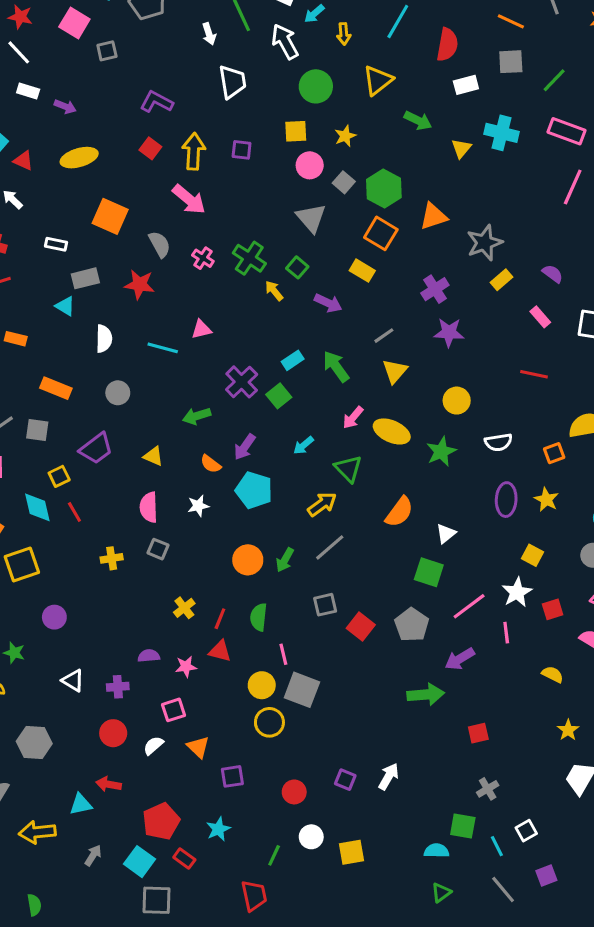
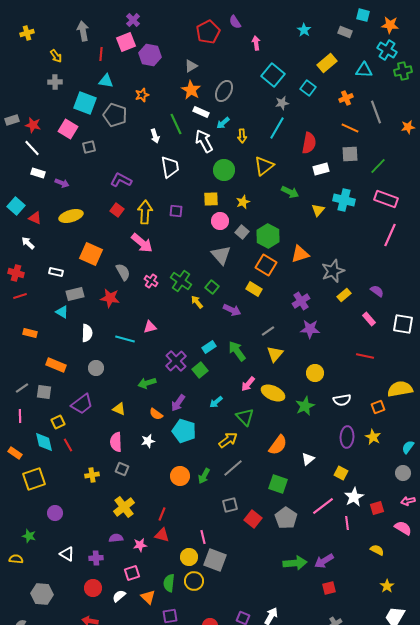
yellow square: (532, 555) -> (341, 473), moved
green square: (429, 572) -> (278, 484), moved
yellow cross: (184, 608) -> (124, 507), moved, size x1.5
green semicircle: (259, 617) -> (169, 583), moved
purple arrow: (460, 659) -> (324, 561), moved

